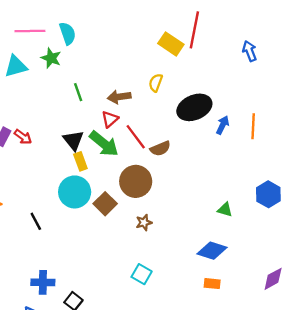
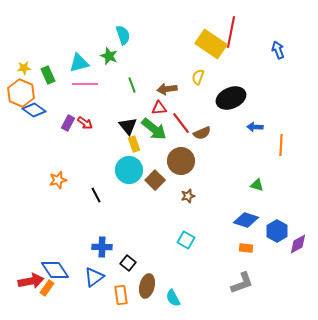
pink line: (30, 31) -> (85, 84), moved
yellow rectangle: (171, 44) -> (211, 44), size x1.4
red triangle: (110, 119) -> (159, 108), turned 35
blue arrow: (223, 125) -> (255, 127), moved, turned -112
orange line: (253, 126) -> (281, 145), moved
blue hexagon: (268, 194) -> (277, 231), moved

